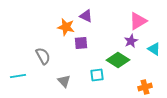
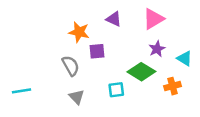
purple triangle: (86, 16) -> (114, 19), moved
pink triangle: (138, 21) -> (153, 19), moved
gray semicircle: (43, 56) -> (71, 66), moved
orange cross: (145, 87) -> (173, 86), moved

